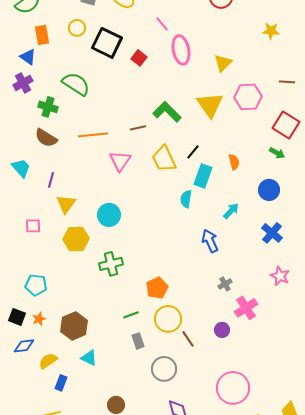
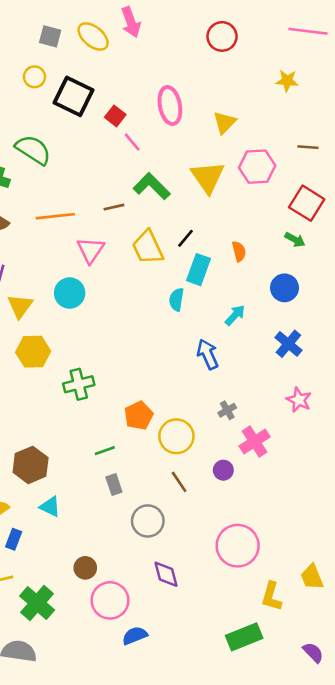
pink line: (162, 24) -> (132, 142), moved
cyan circle: (109, 215) -> (70, 293), moved
yellow circle: (168, 319) -> (176, 436), moved

